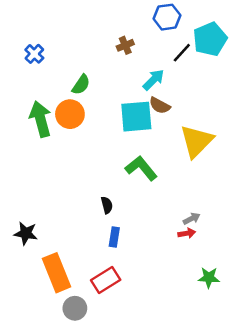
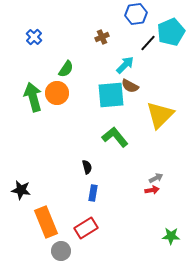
blue cross: (34, 54) -> (34, 37), moved
green star: (209, 278) -> (171, 236), moved

